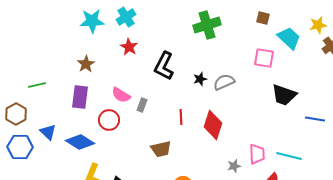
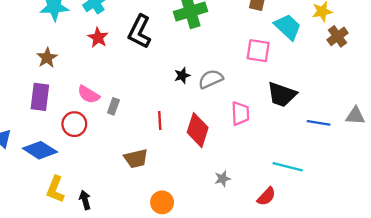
black L-shape: (164, 66) -> (140, 32), moved
pink trapezoid: (257, 154) -> (240, 113), moved

